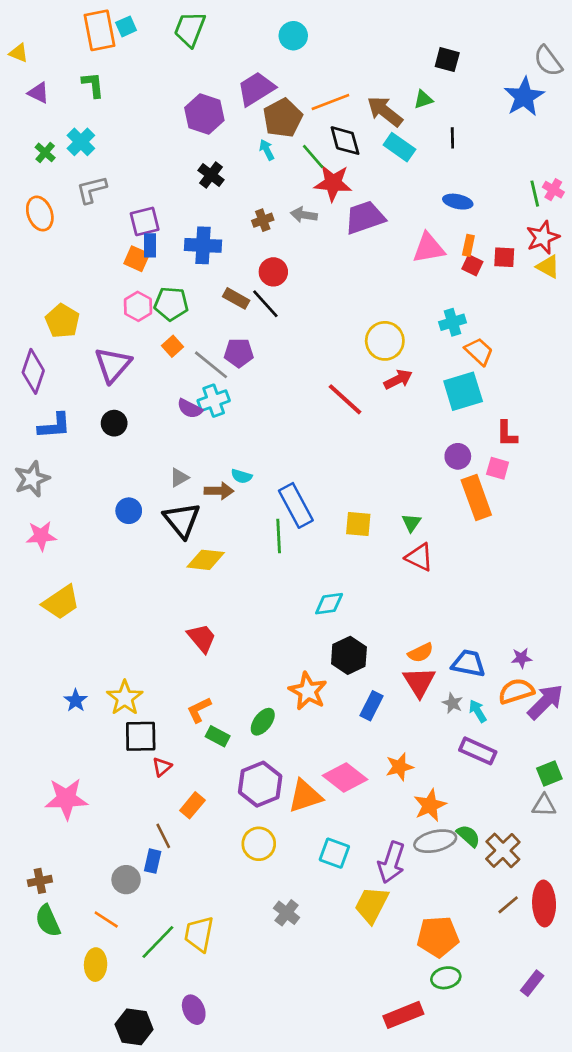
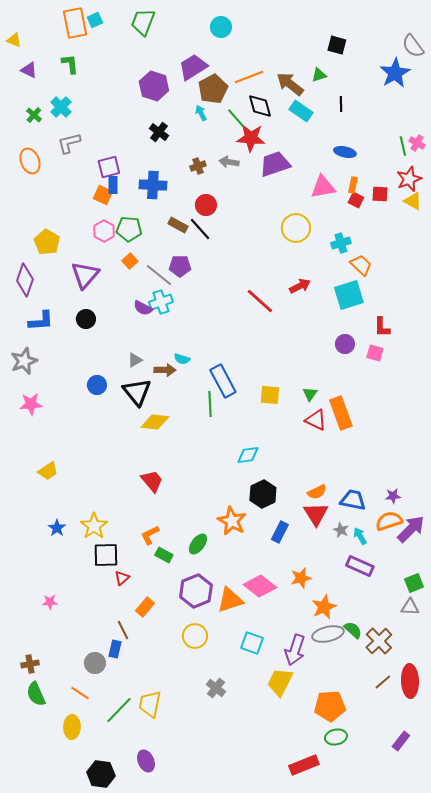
yellow circle: (385, 341) -> (296, 228), moved
orange rectangle: (476, 497) -> (341, 413), moved
yellow trapezoid: (61, 602) -> (48, 471), moved, size x0.7
pink star: (66, 799) -> (50, 602), size x0.5

